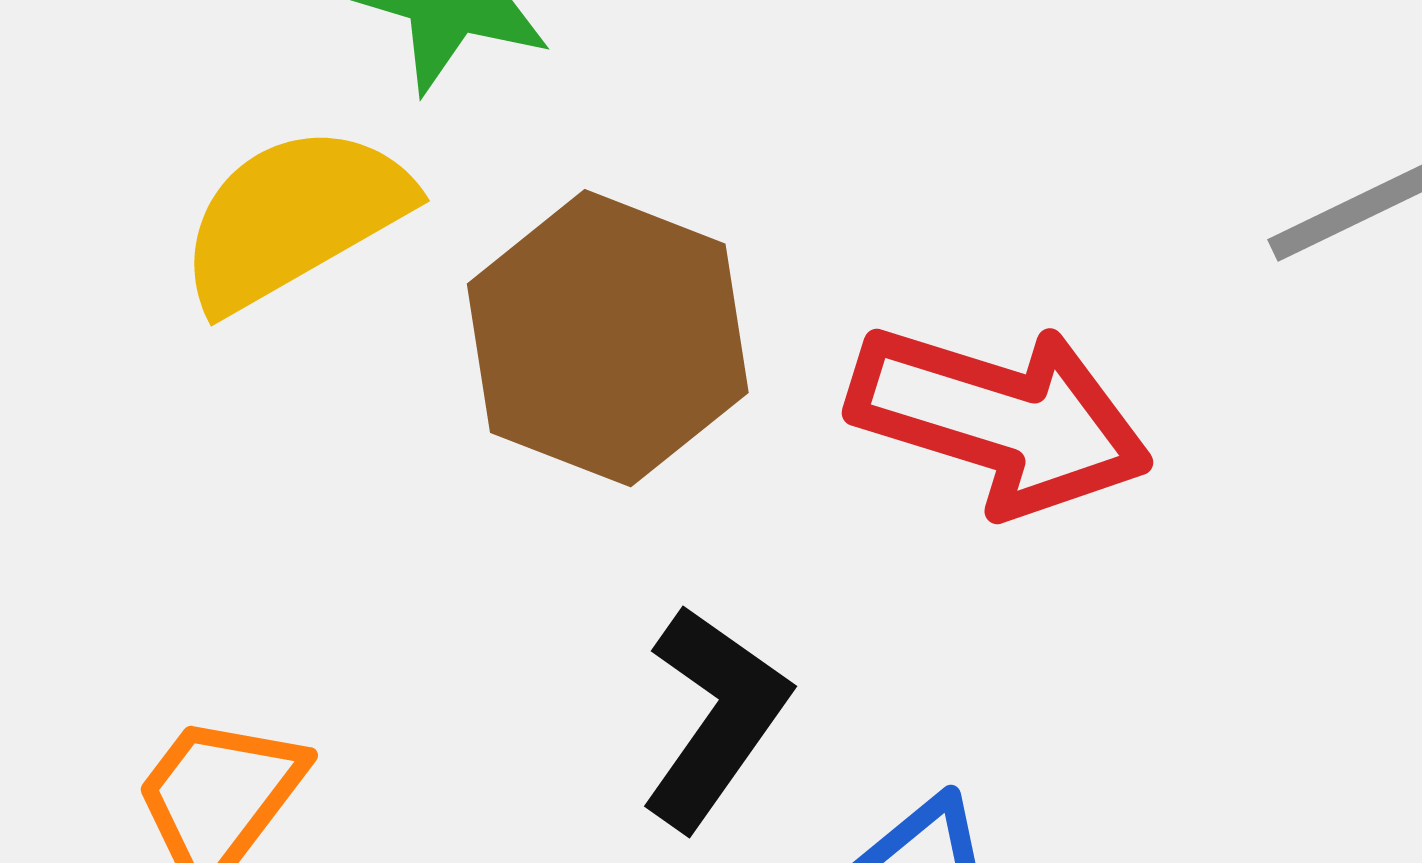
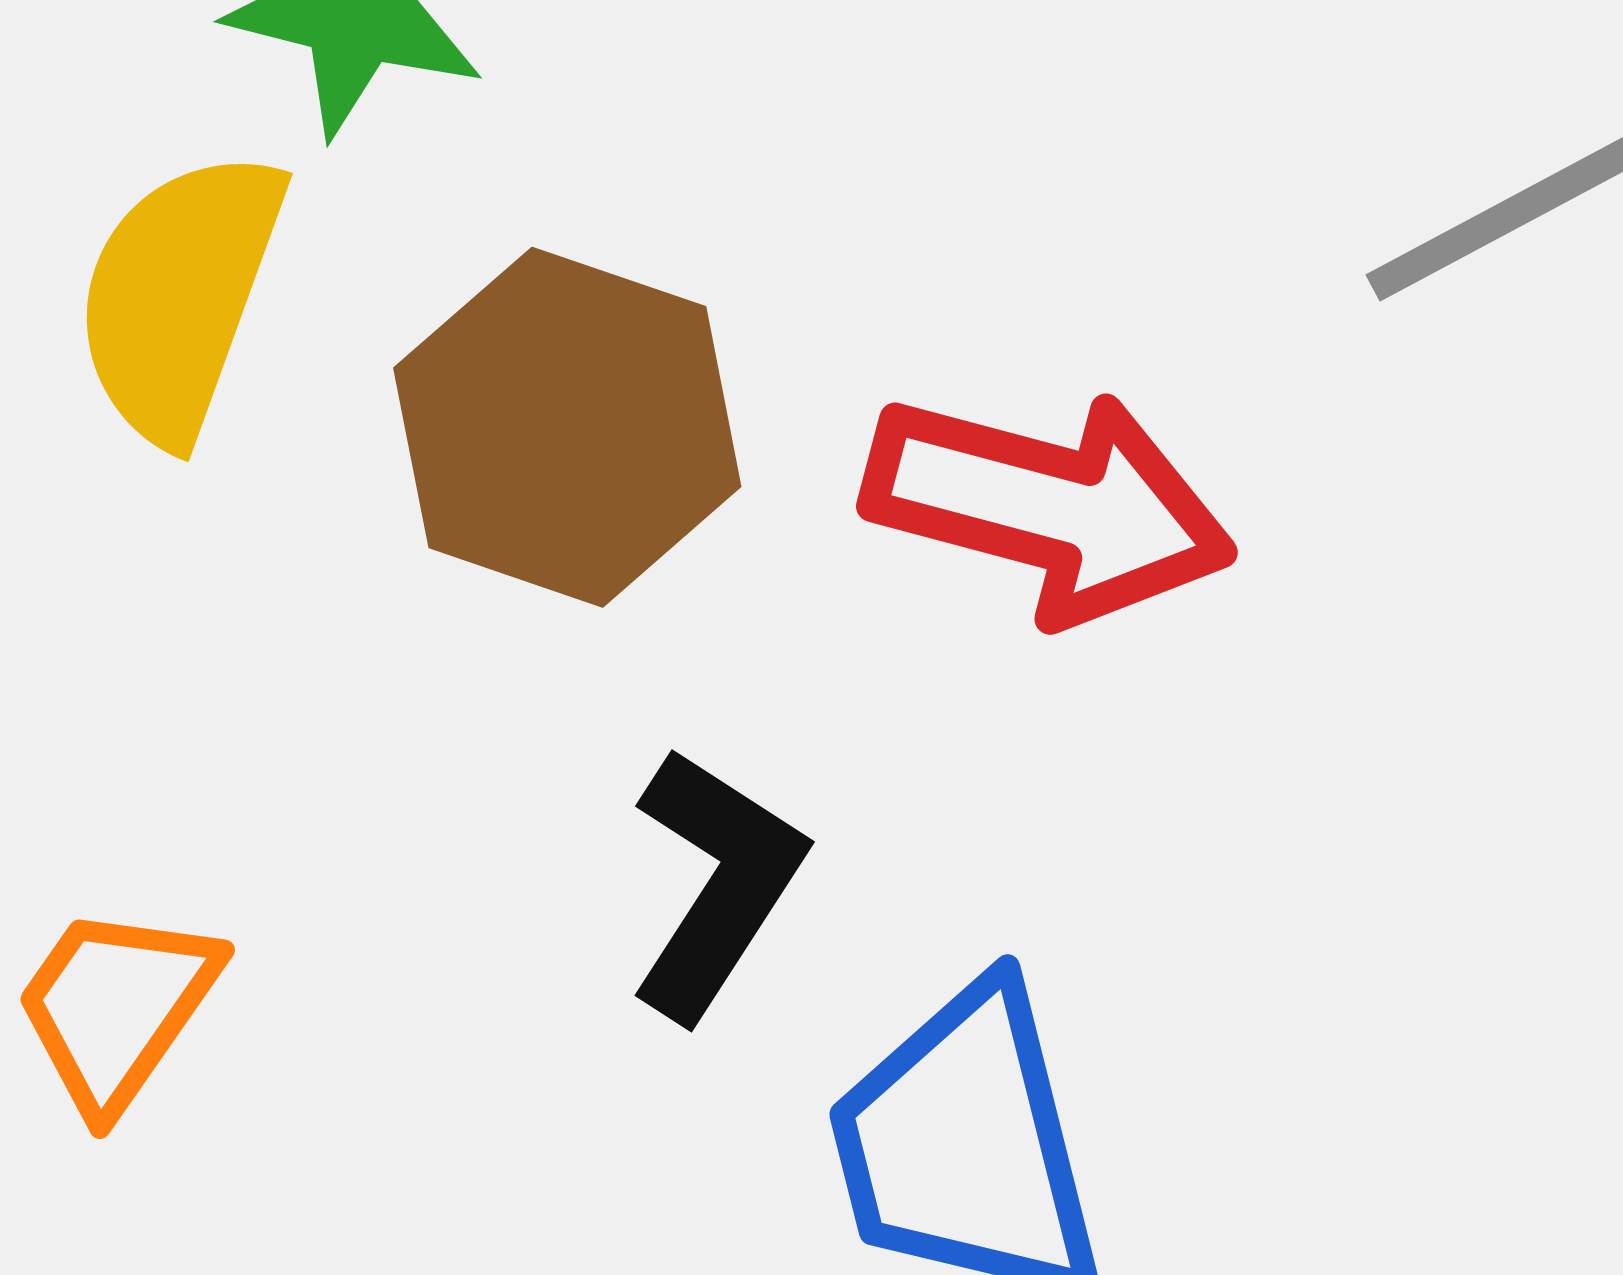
yellow semicircle: (294, 217) -> (179, 296), turned -38

